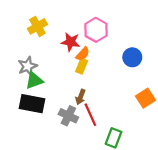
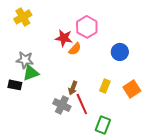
yellow cross: (37, 26) -> (23, 17), moved
gray star: (28, 66) -> (25, 60), turned 30
yellow rectangle: (82, 66) -> (105, 86), moved
black rectangle: (32, 104) -> (15, 85), moved, size x0.6

